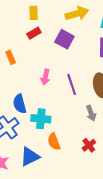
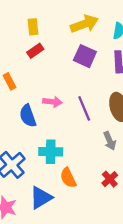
purple square: (64, 39) -> (85, 56), moved
pink arrow: (45, 77) -> (52, 102), turned -91
blue semicircle: (20, 104) -> (28, 116), moved

